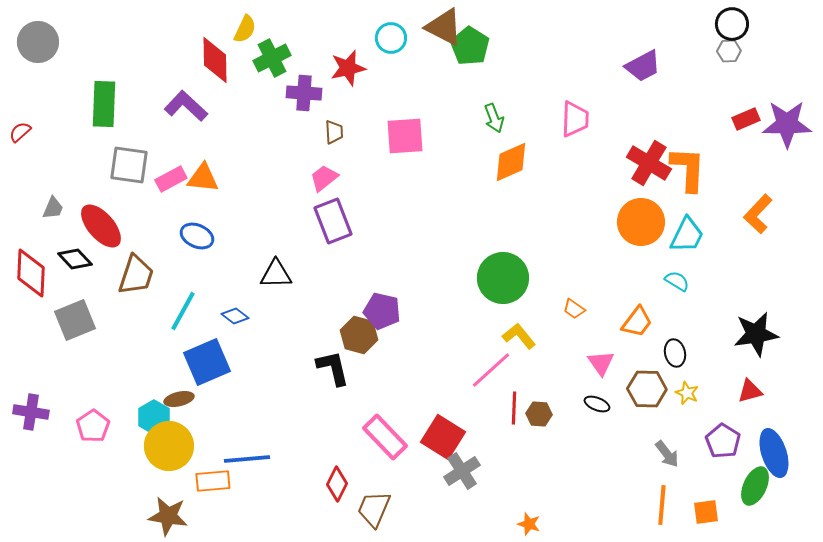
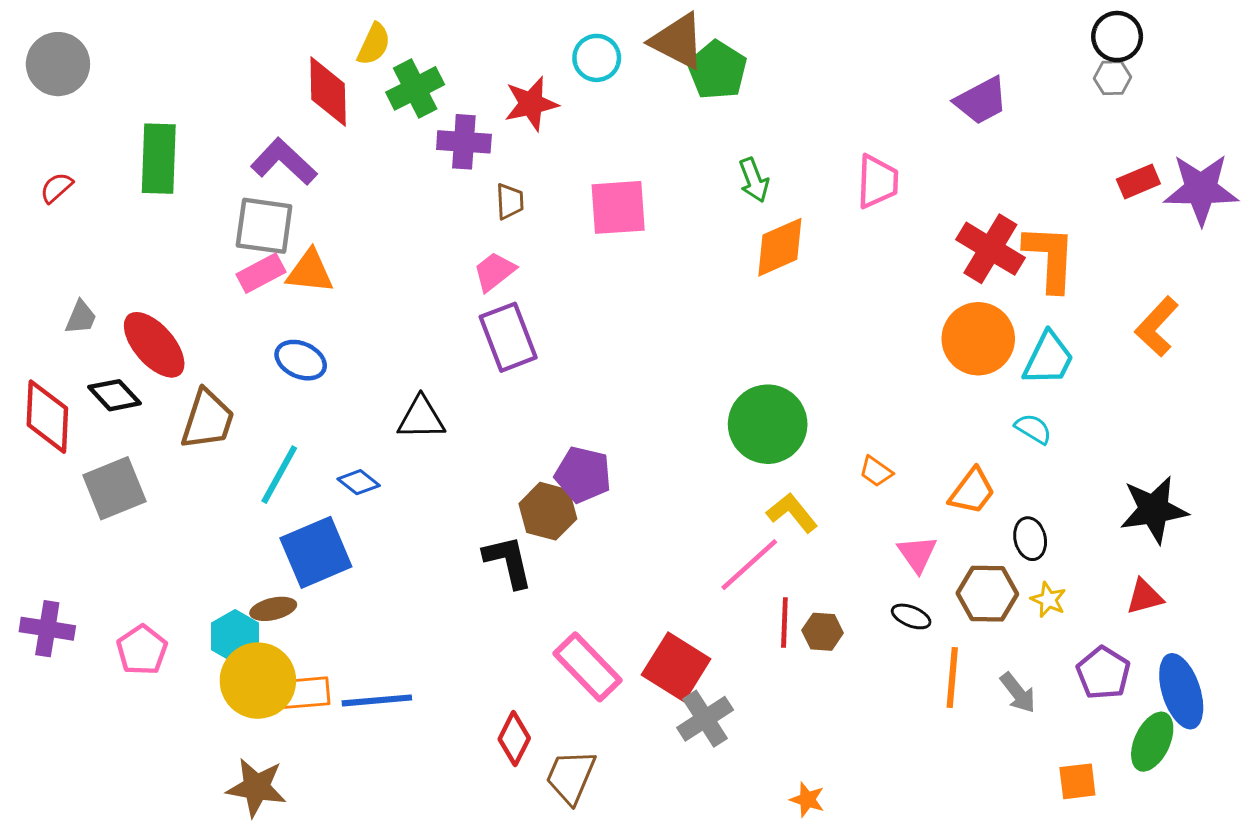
red semicircle: (20, 132) -> (56, 188), moved
gray square: (129, 165) -> (264, 226), moved
orange rectangle: (213, 481) -> (304, 693), moved
orange line: (662, 505) -> (952, 678), moved

